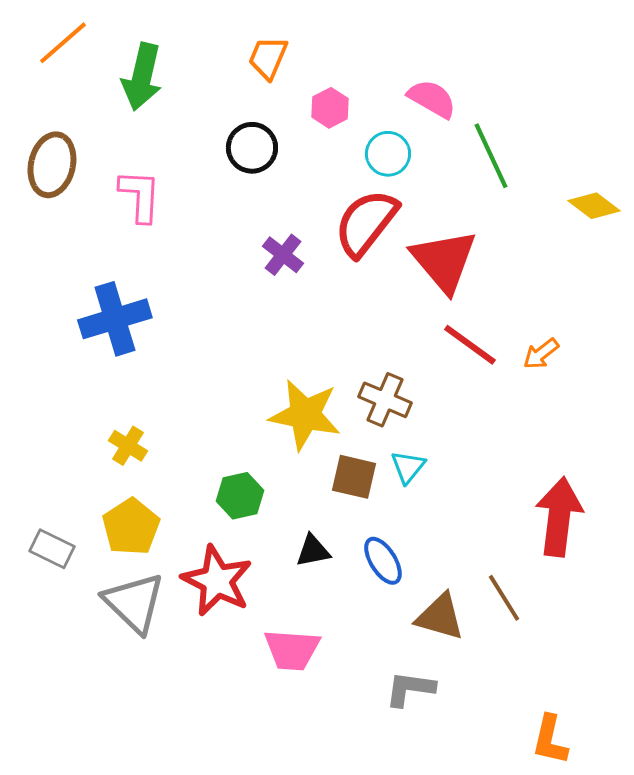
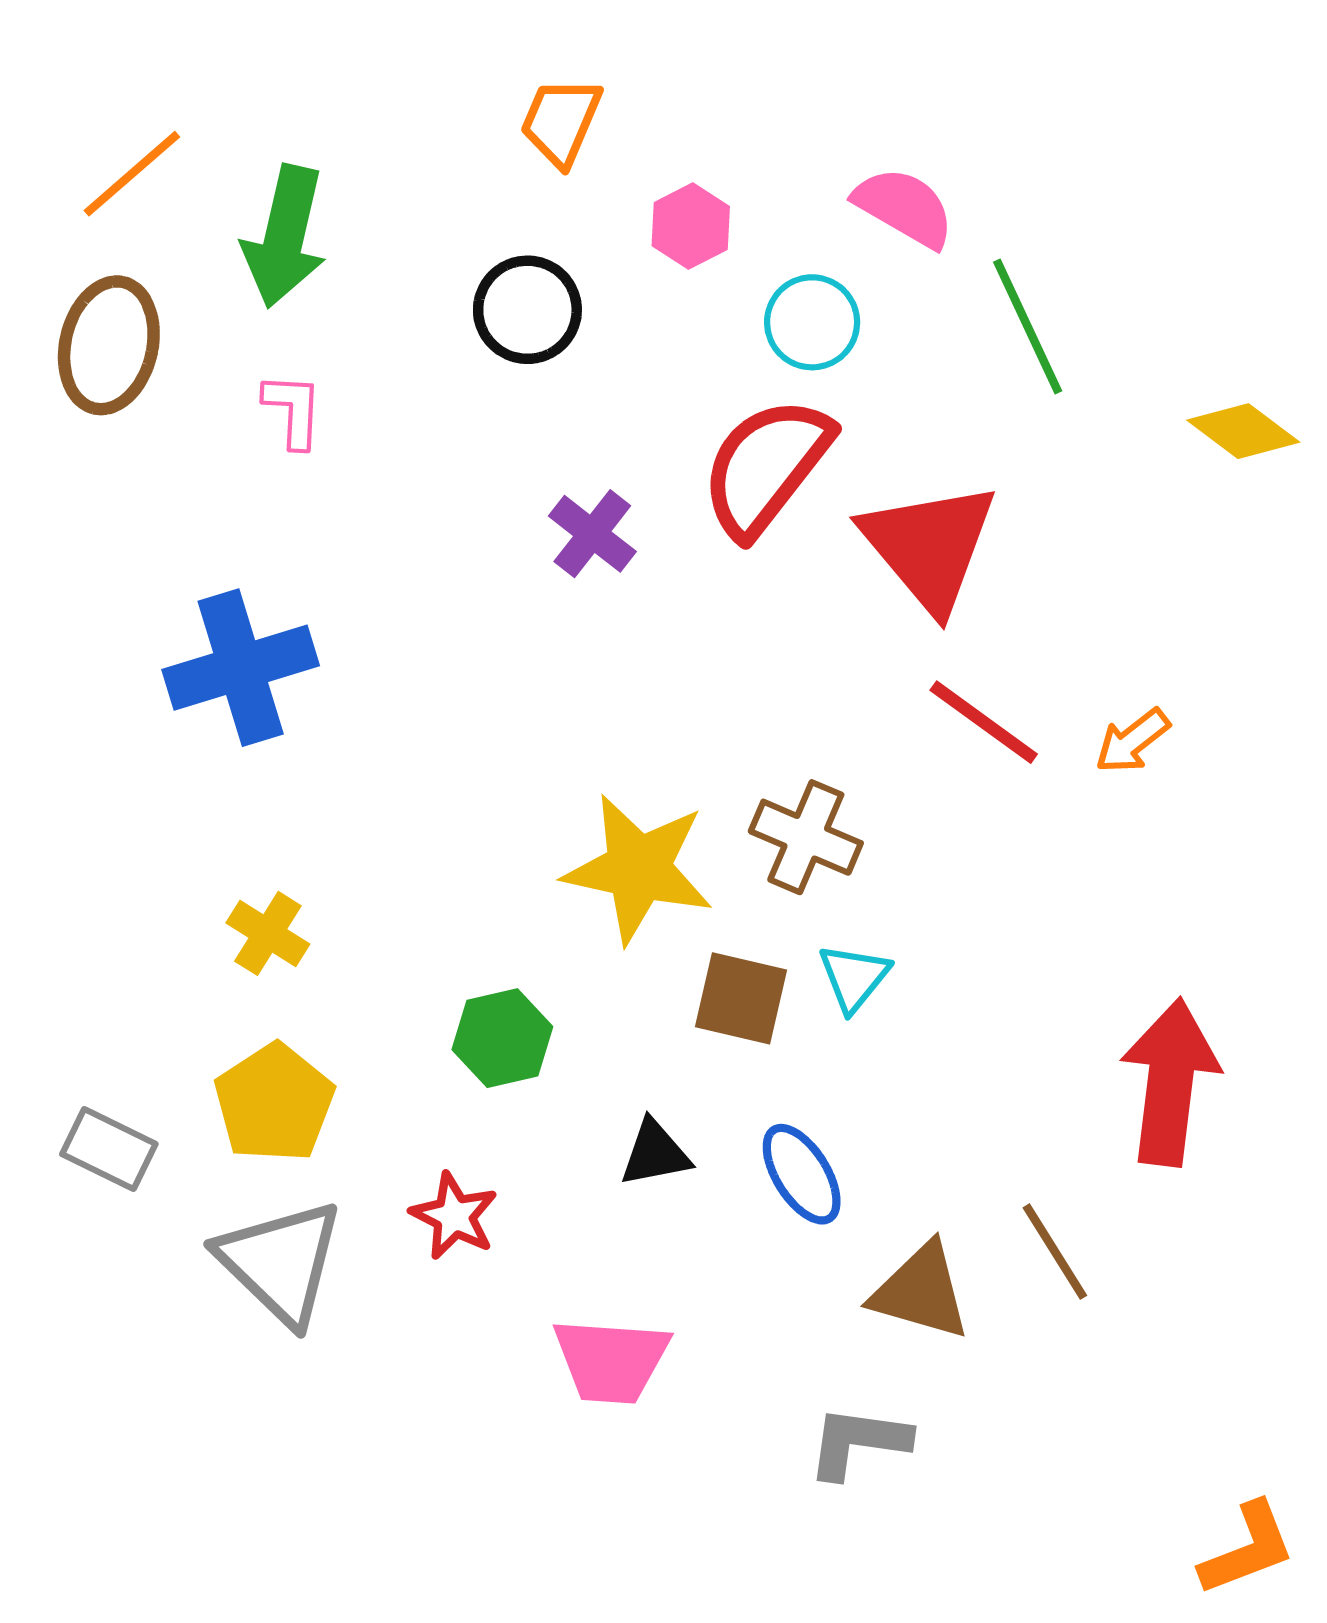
orange line: (63, 43) -> (132, 174), moved
green arrow: (142, 77) -> (285, 237), moved
pink L-shape: (140, 196) -> (293, 410), size x0.7
red star: (217, 581) -> (454, 1216), size x0.6
orange L-shape: (550, 740) -> (1247, 1549), moved, turned -124

